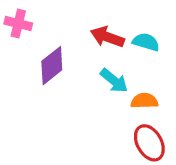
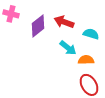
cyan semicircle: (146, 42) -> (91, 34), moved
purple diamond: (52, 66) -> (38, 26), moved

